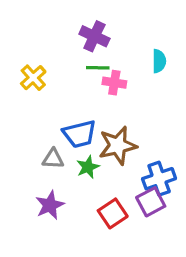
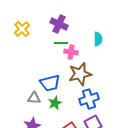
yellow cross: (33, 78) -> (22, 29), moved
brown star: (118, 146) -> (80, 74), moved
blue cross: (159, 179) -> (89, 99), moved

